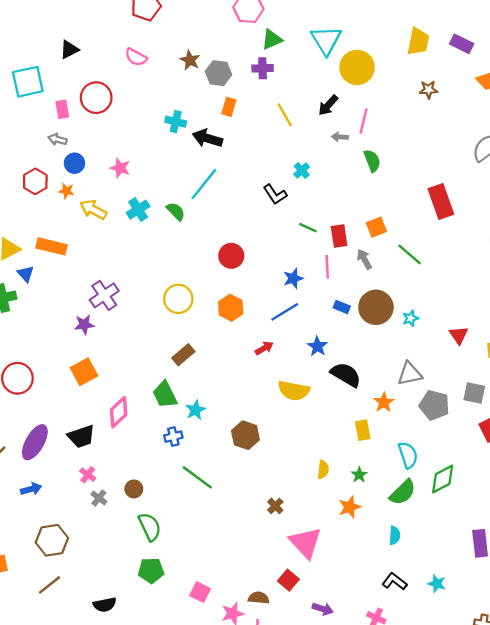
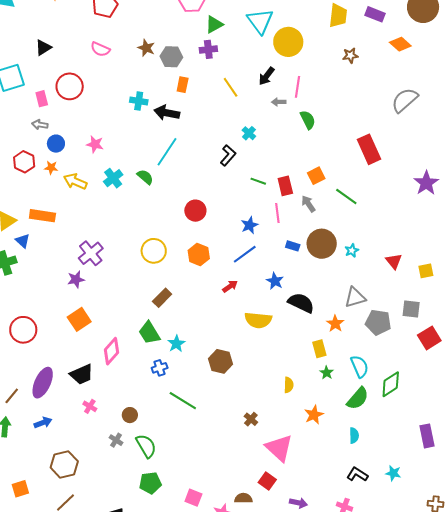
black L-shape: (275, 194) -> (228, 155), turned -100
green star: (359, 475) -> (327, 373), moved
gray cross: (99, 498) -> (116, 440), moved

